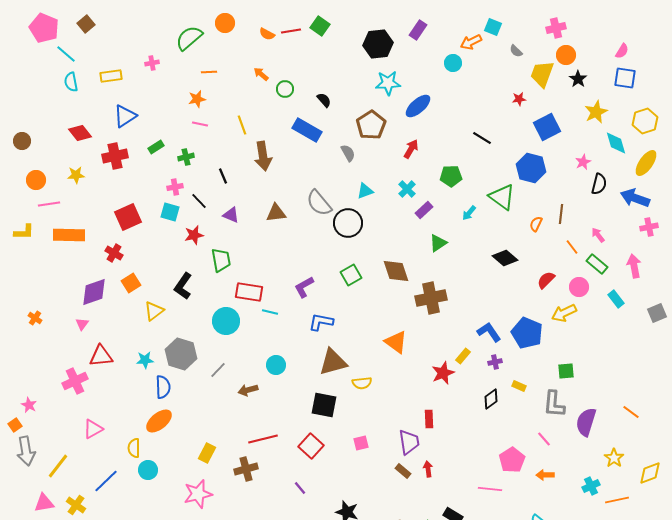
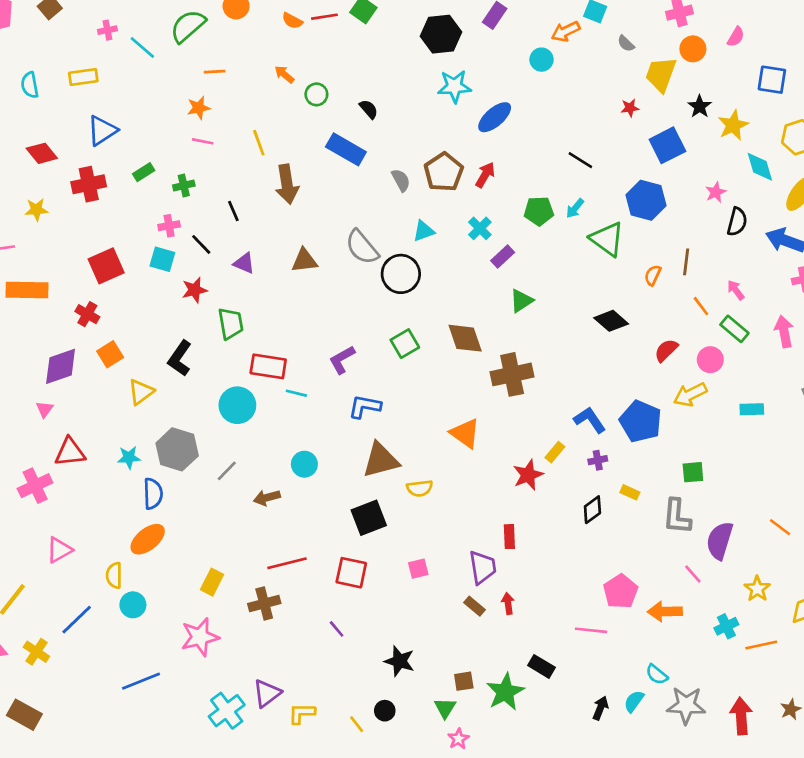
pink semicircle: (622, 51) -> (736, 37), moved
cyan line: (66, 54) -> (142, 48), moved
pink cross: (152, 63) -> (107, 30), moved
black star: (578, 79) -> (700, 106), moved
brown pentagon: (371, 125) -> (444, 172), moved
cyan arrow: (469, 213) -> (575, 208), moved
cyan rectangle: (616, 299) -> (752, 409), moved, turned -54
black square: (324, 405) -> (369, 518), turned -32
pink line: (544, 439) -> (693, 574), moved
red square: (311, 446) -> (351, 573), turned -30
orange arrow: (545, 475) -> (665, 612), size x1.4

